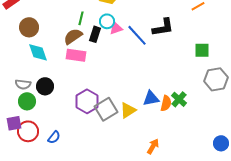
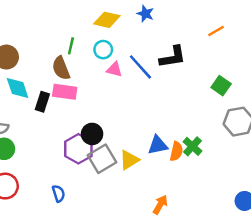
pink triangle: (116, 28) -> (114, 69), moved, turned 32
black rectangle: (95, 34) -> (42, 102), moved
brown semicircle: (73, 36) -> (61, 68), turned -78
green square: (202, 50) -> (221, 86), turned 35
black circle: (45, 86) -> (92, 134), moved
blue semicircle: (54, 137) -> (59, 193), moved, turned -56

